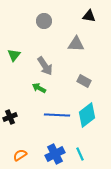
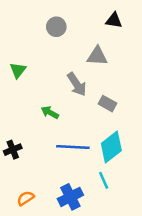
gray arrow: (45, 66) -> (77, 84), moved
cyan line: (80, 154) -> (104, 180), moved

